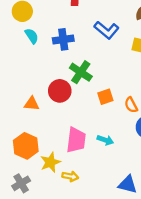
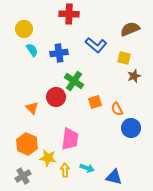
orange triangle: (32, 104) -> (32, 108), turned 40
cyan arrow: (105, 140) -> (87, 168), moved
yellow star: (50, 162) -> (48, 158), turned 30
yellow arrow: (70, 176) -> (65, 170), turned -104

